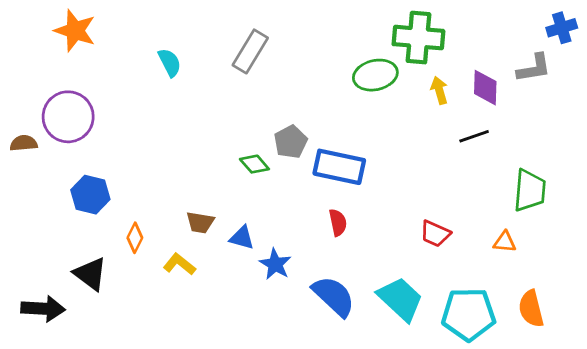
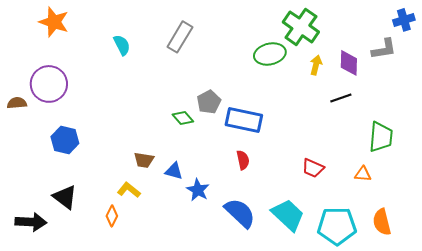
green cross: (418, 38) -> (301, 27), turned 30
yellow arrow: (439, 90) -> (316, 65), turned 30
orange diamond: (135, 238) -> (112, 216), moved

